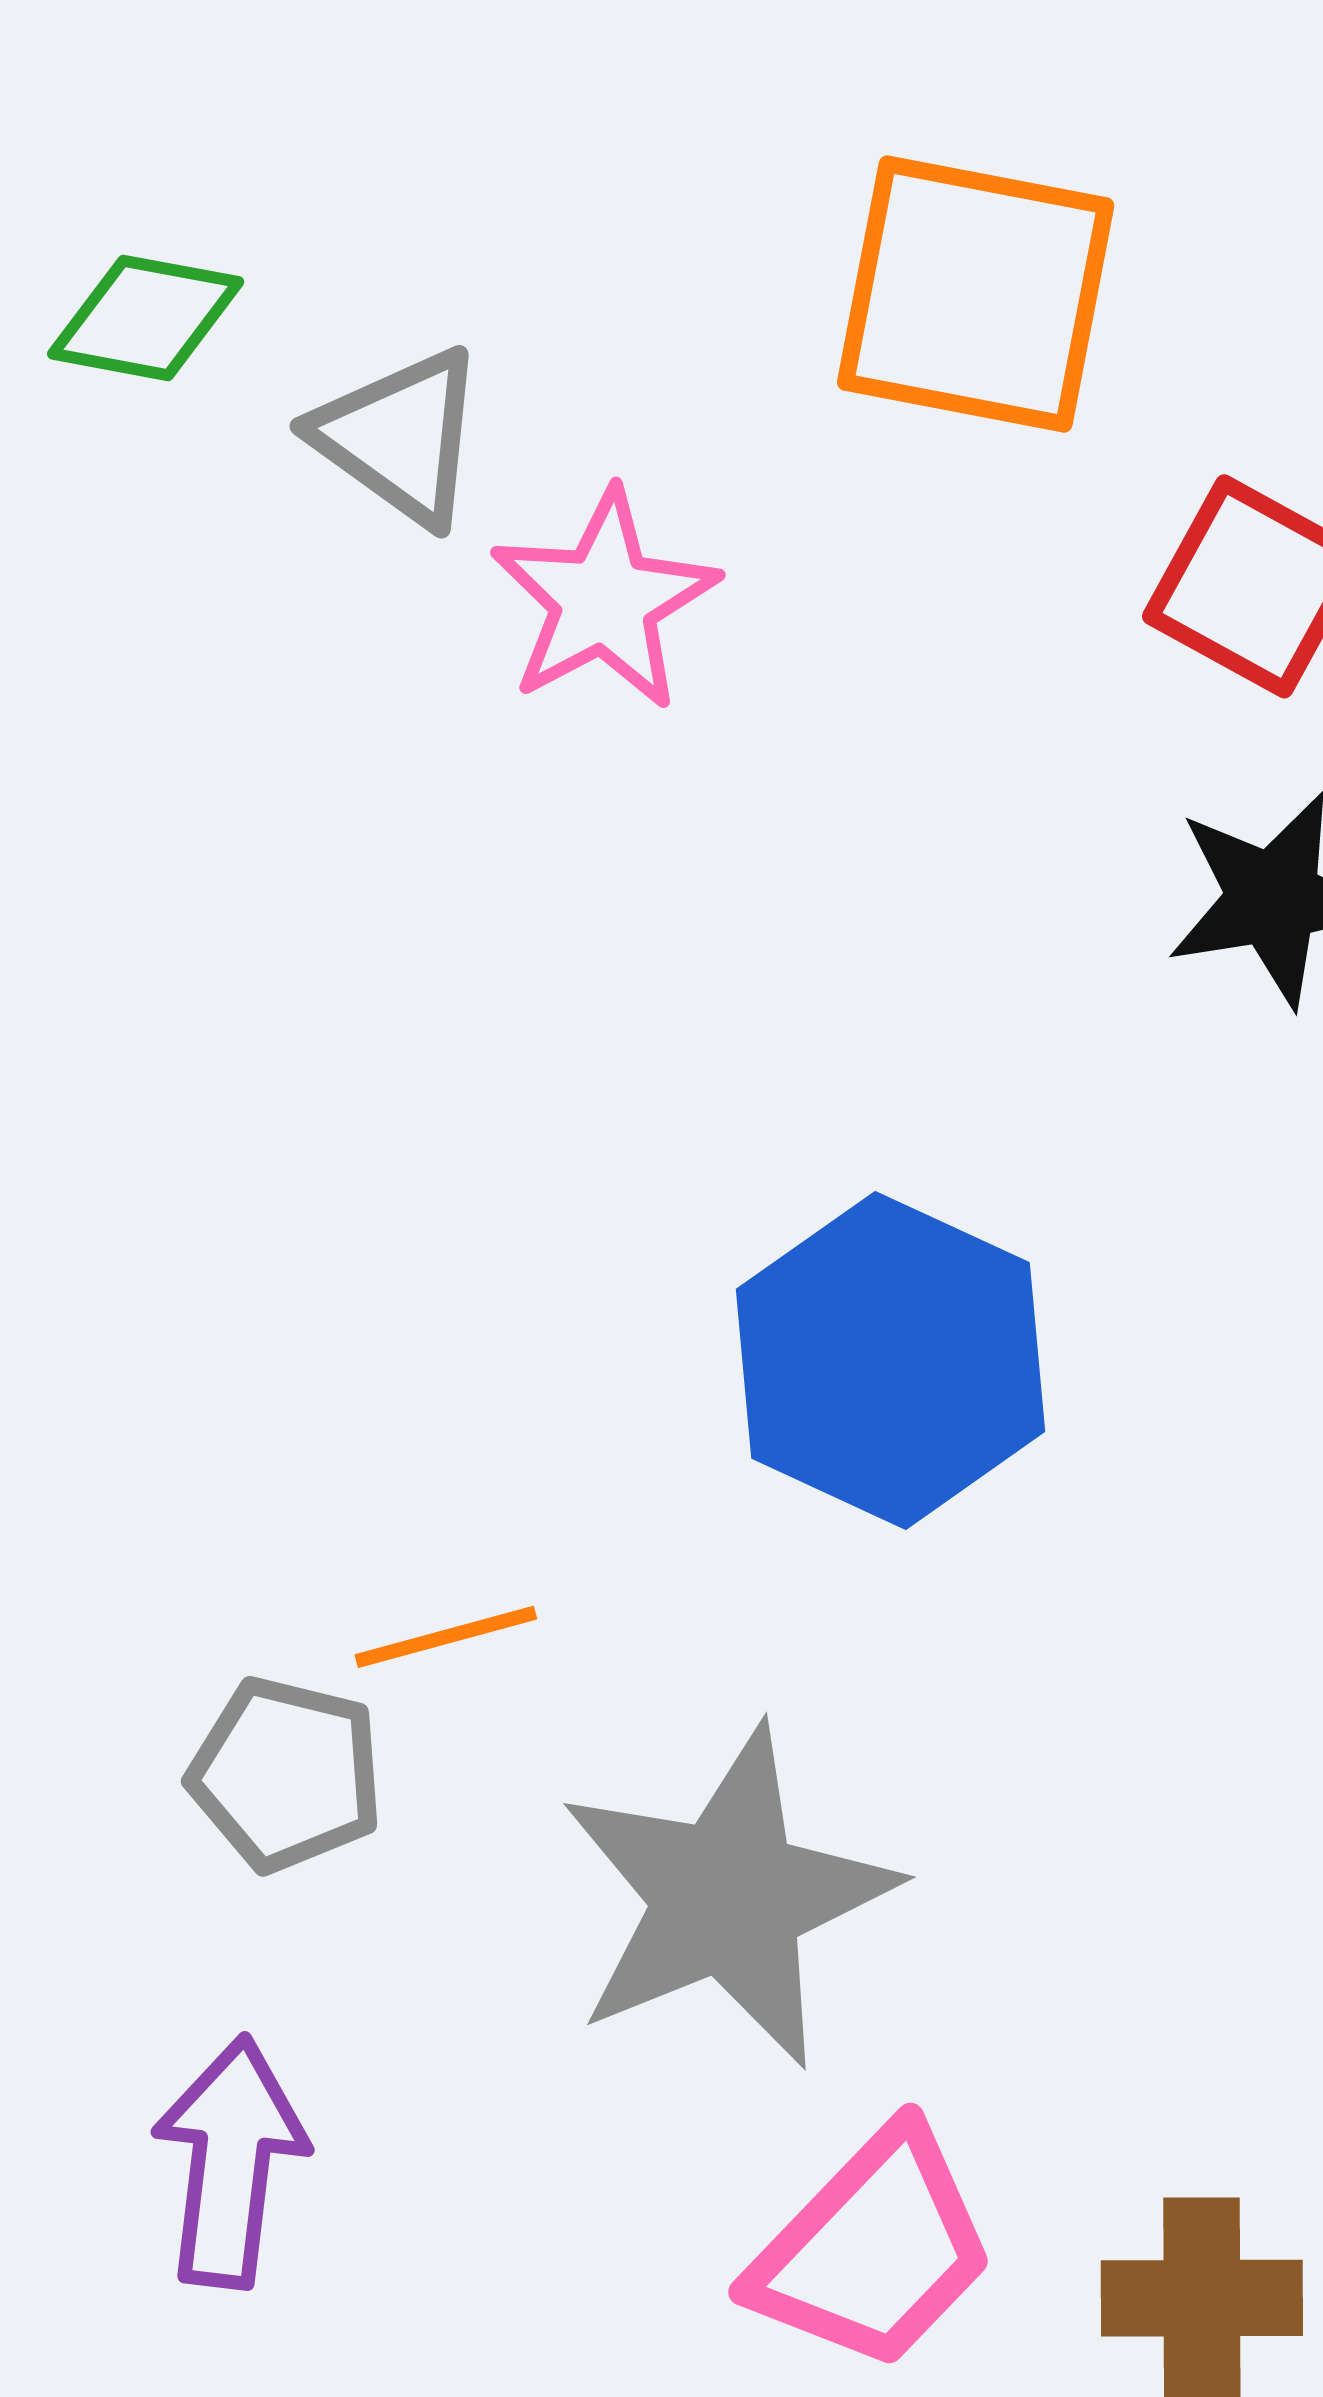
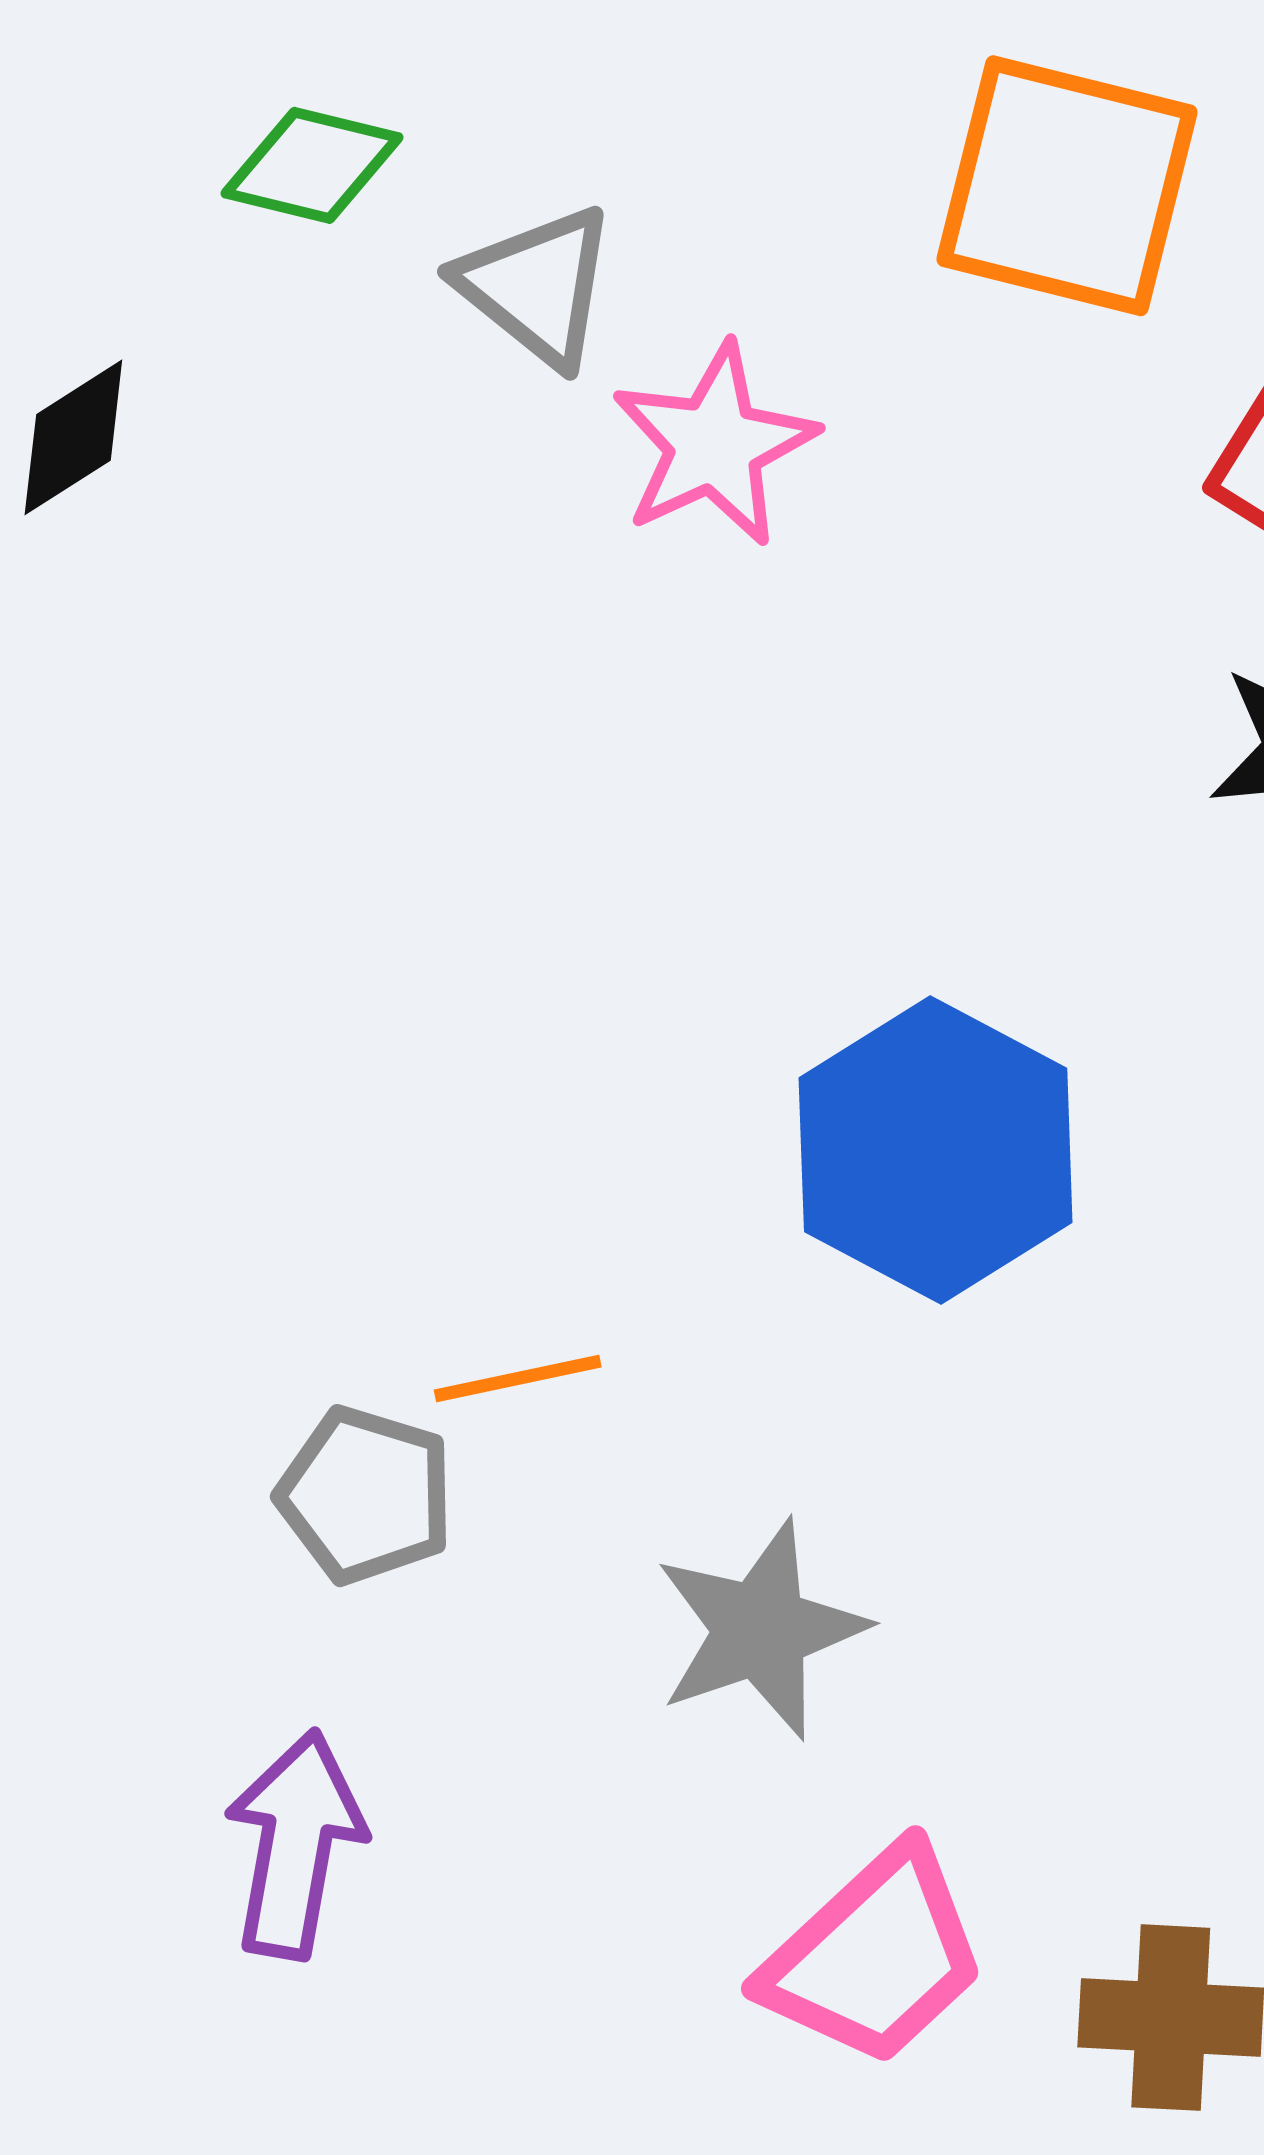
gray star: (728, 1898) -> (760, 1630), size x0.7

